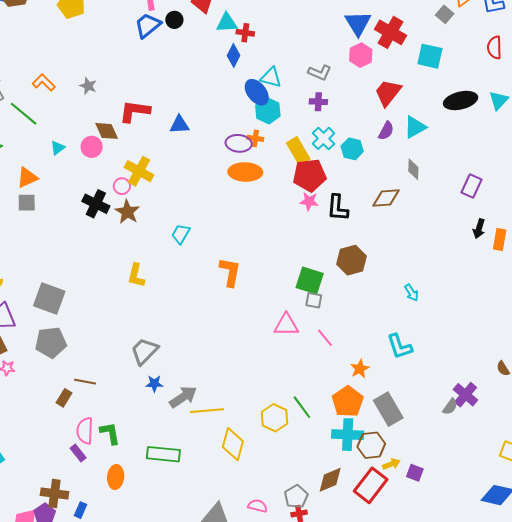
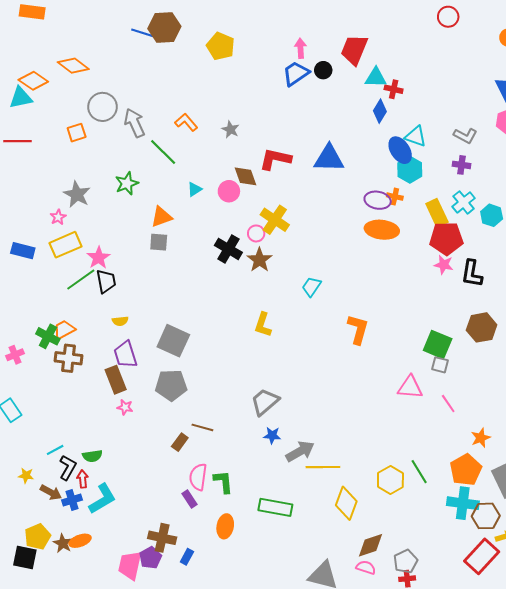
blue triangle: (179, 125) -> (329, 158), moved, size x1.5
brown diamond: (330, 480) -> (371, 545), moved

